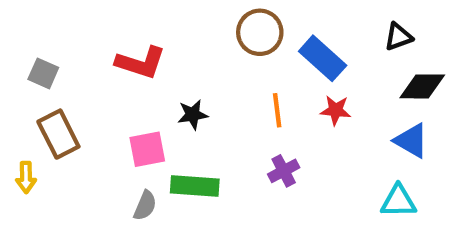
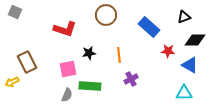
brown circle: (260, 32) -> (106, 15), moved
gray square: (43, 73) -> (15, 12), moved
orange line: (277, 110) -> (119, 55), moved
red star: (336, 110) -> (168, 51), moved
yellow arrow: (26, 177) -> (12, 82), turned 64

